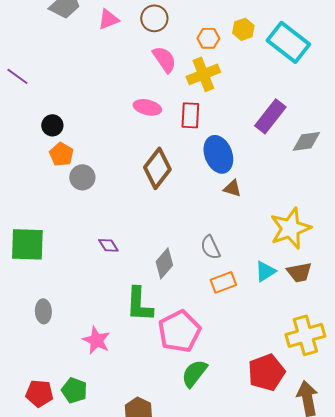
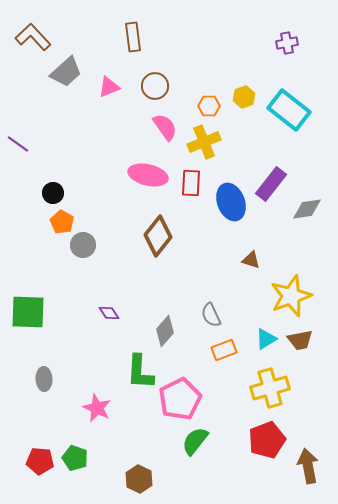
pink ellipse: (147, 107) -> (148, 175), size x1.4
blue ellipse: (218, 154) -> (231, 202), moved
brown triangle: (232, 188) -> (251, 260), moved
yellow cross: (305, 335) -> (270, 388), moved

